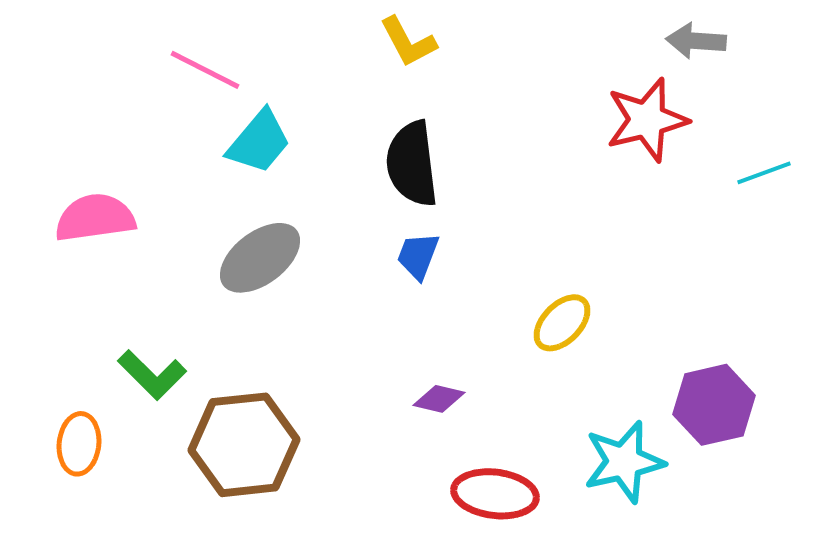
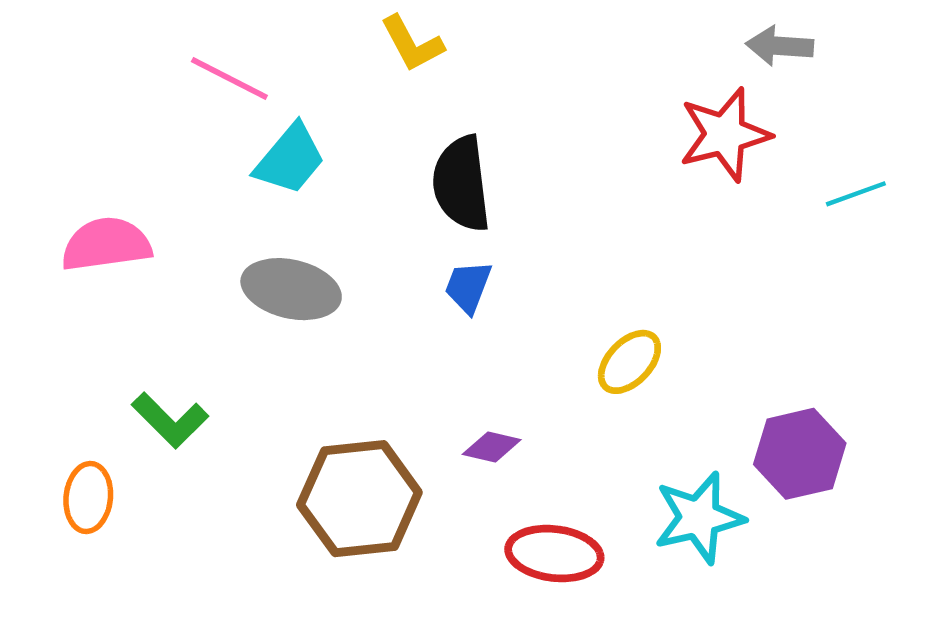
yellow L-shape: (408, 42) -> (412, 44), moved
gray ellipse: (260, 258) -> (291, 289), turned 50
brown hexagon: (244, 445) -> (359, 499), moved

